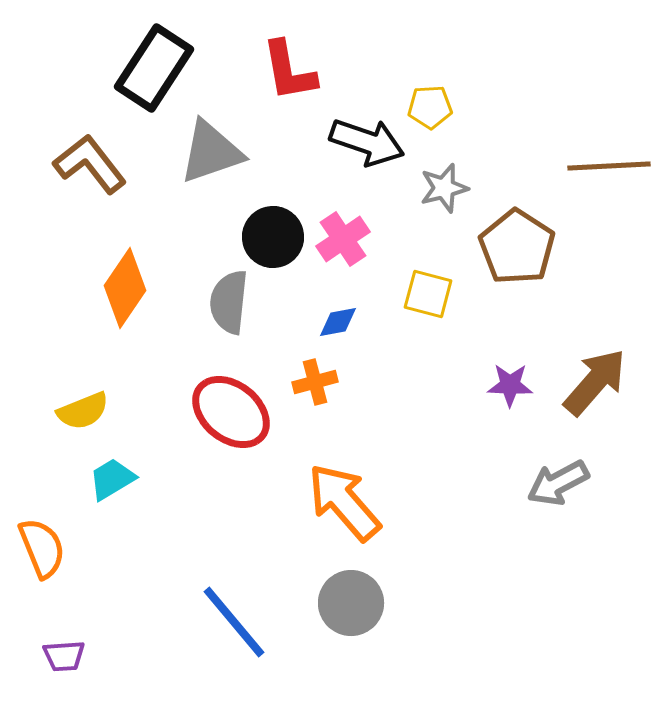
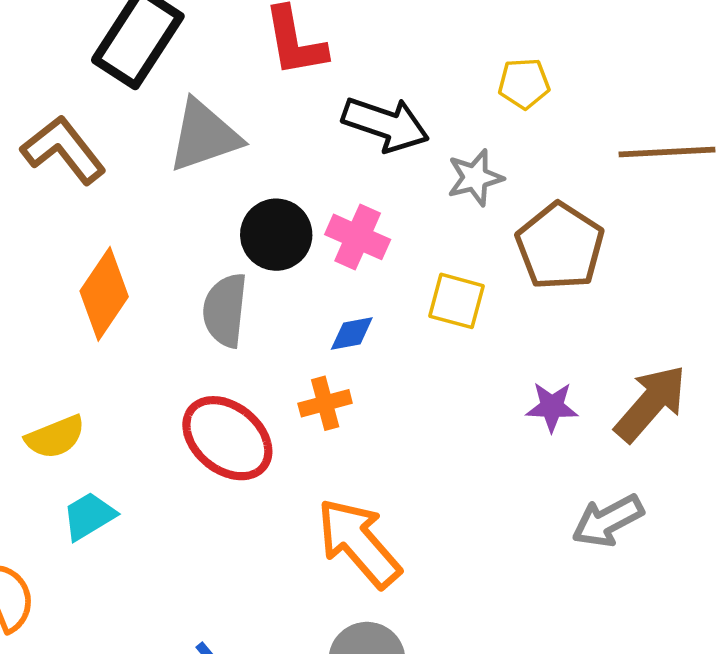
yellow pentagon: (430, 107) -> (524, 83), moved
pink cross: (343, 239) -> (358, 237), turned -32

